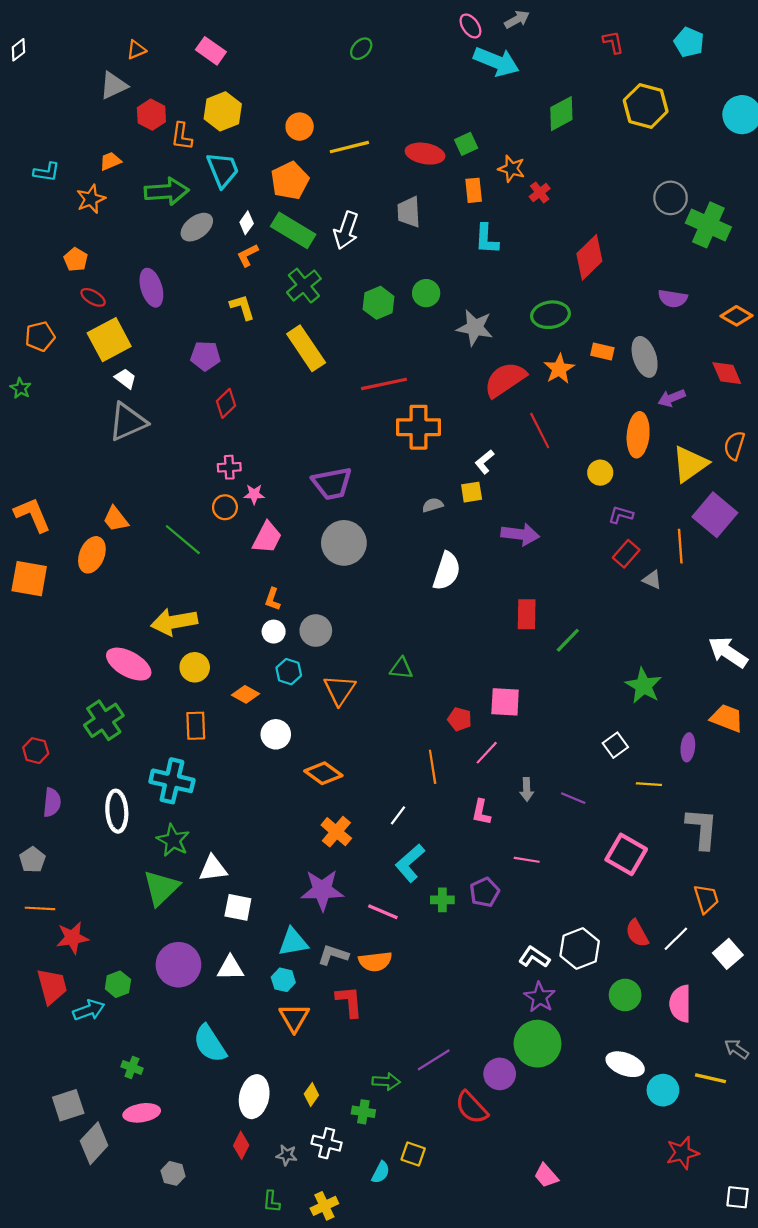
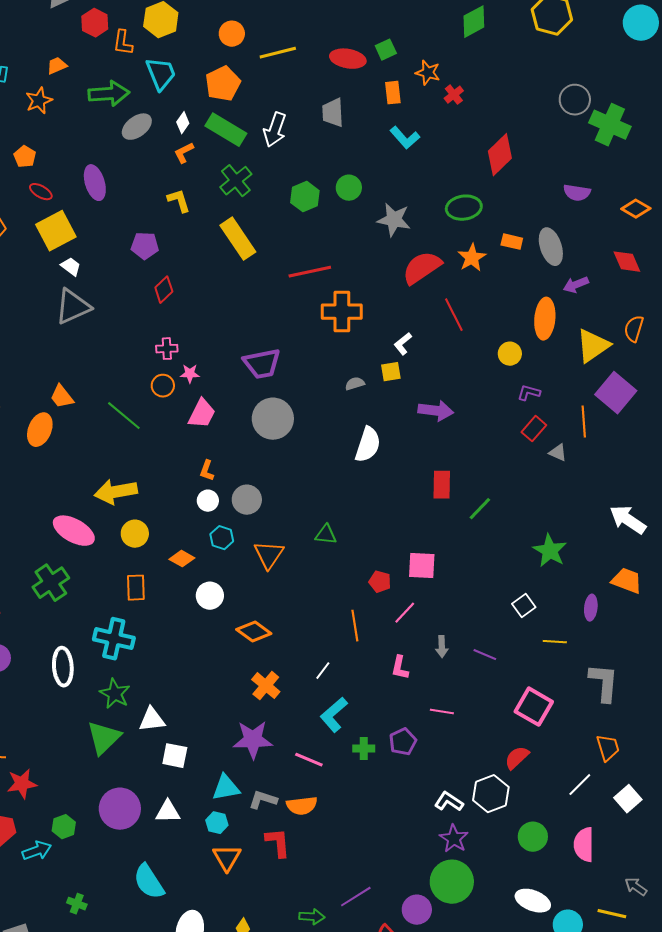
cyan L-shape: (487, 239) -> (405, 138), turned -44
red semicircle: (637, 933) -> (517, 758), moved, turned 76

